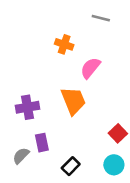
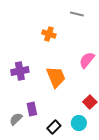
pink semicircle: (90, 68) -> (87, 60), moved
purple cross: (27, 107) -> (20, 71), moved
cyan circle: (114, 165) -> (79, 123), moved

